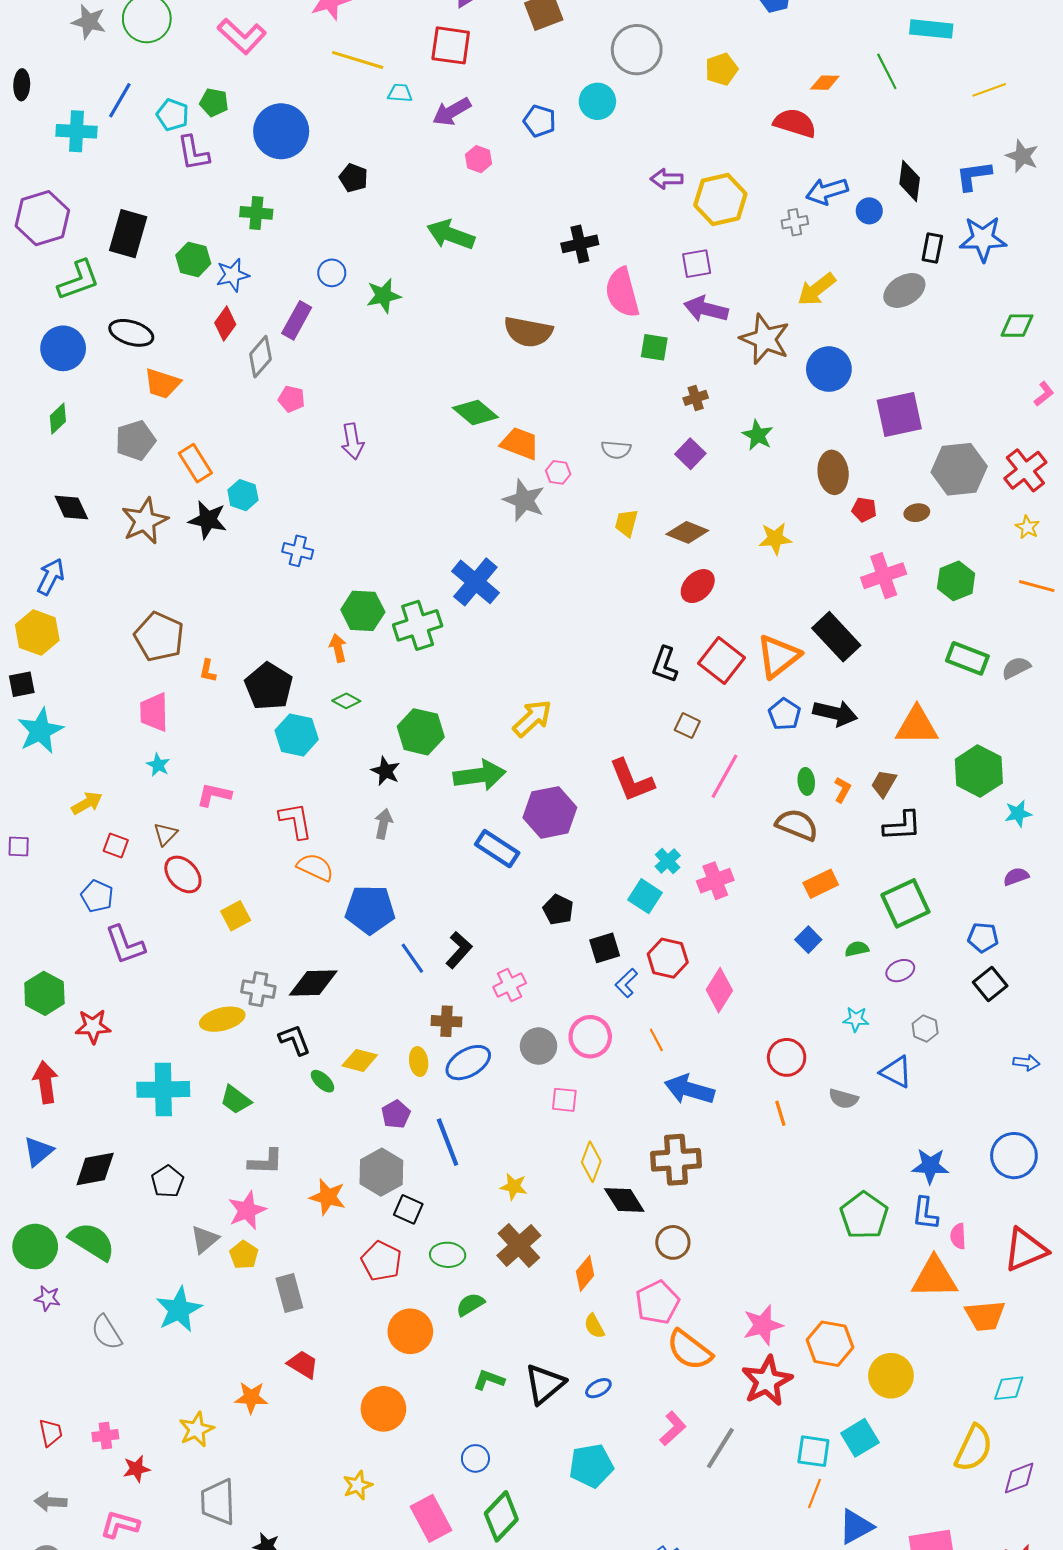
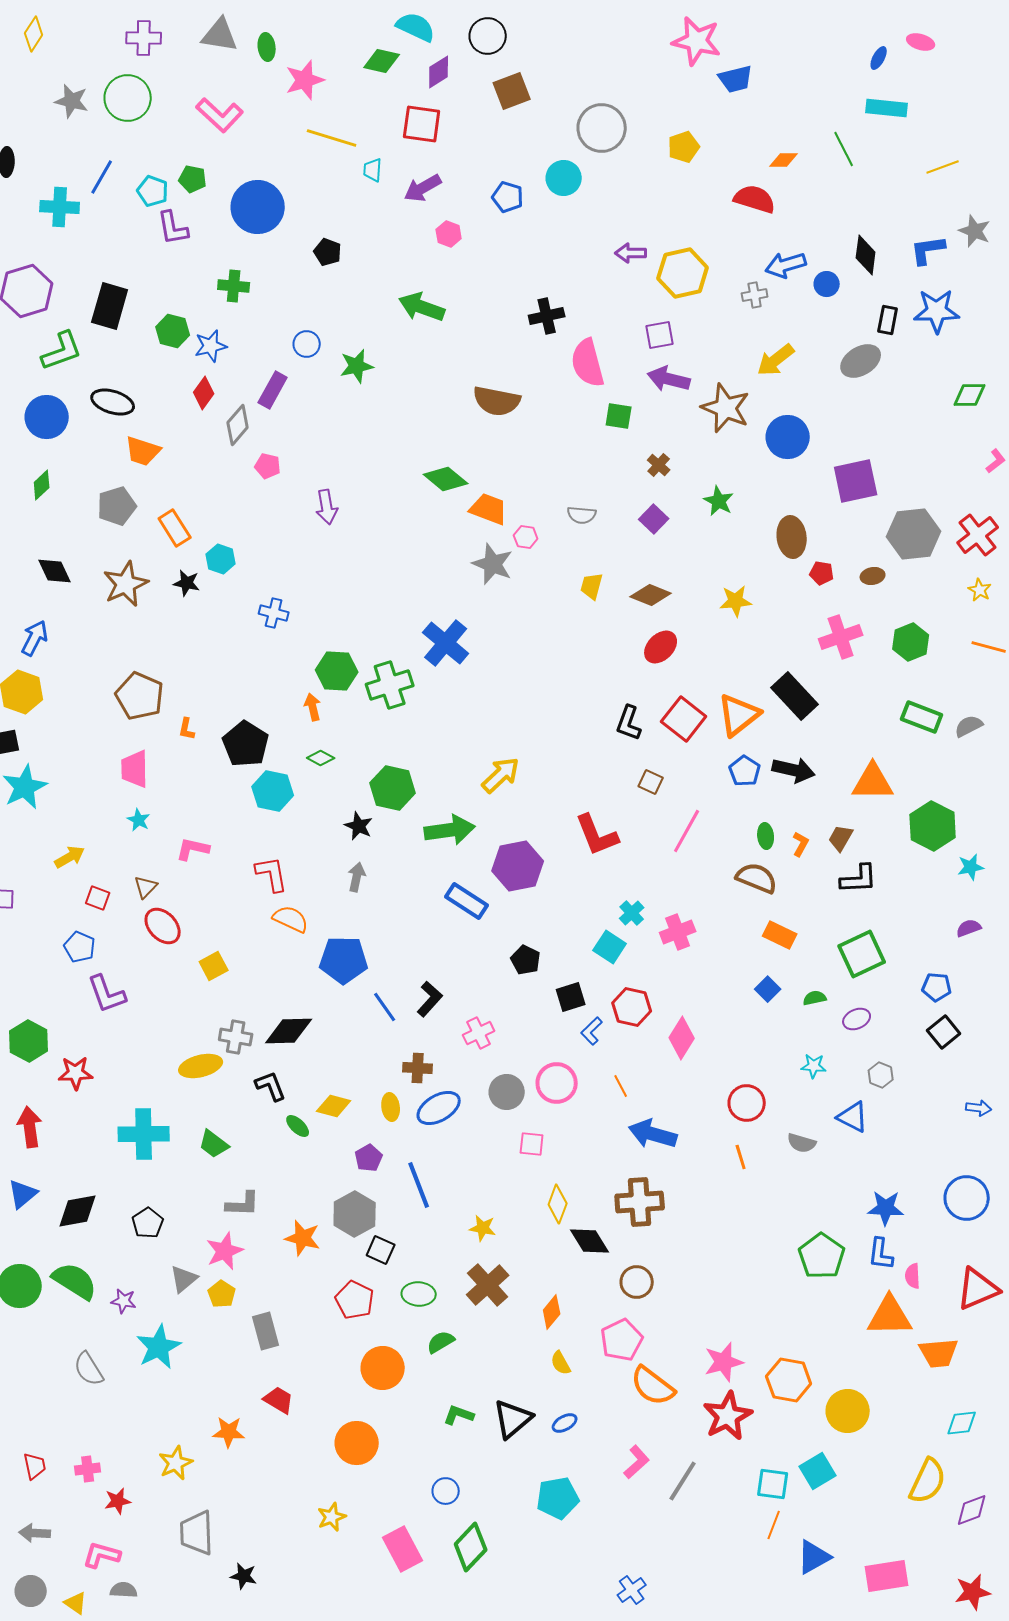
cyan trapezoid: (400, 93) -> (373, 170), turned -90
brown cross: (696, 398) -> (659, 465), turned -30
black star: (208, 520) -> (187, 583), size x0.7
orange rectangle: (821, 884) -> (780, 935), turned 52
purple star: (48, 1298) -> (124, 1301), moved

